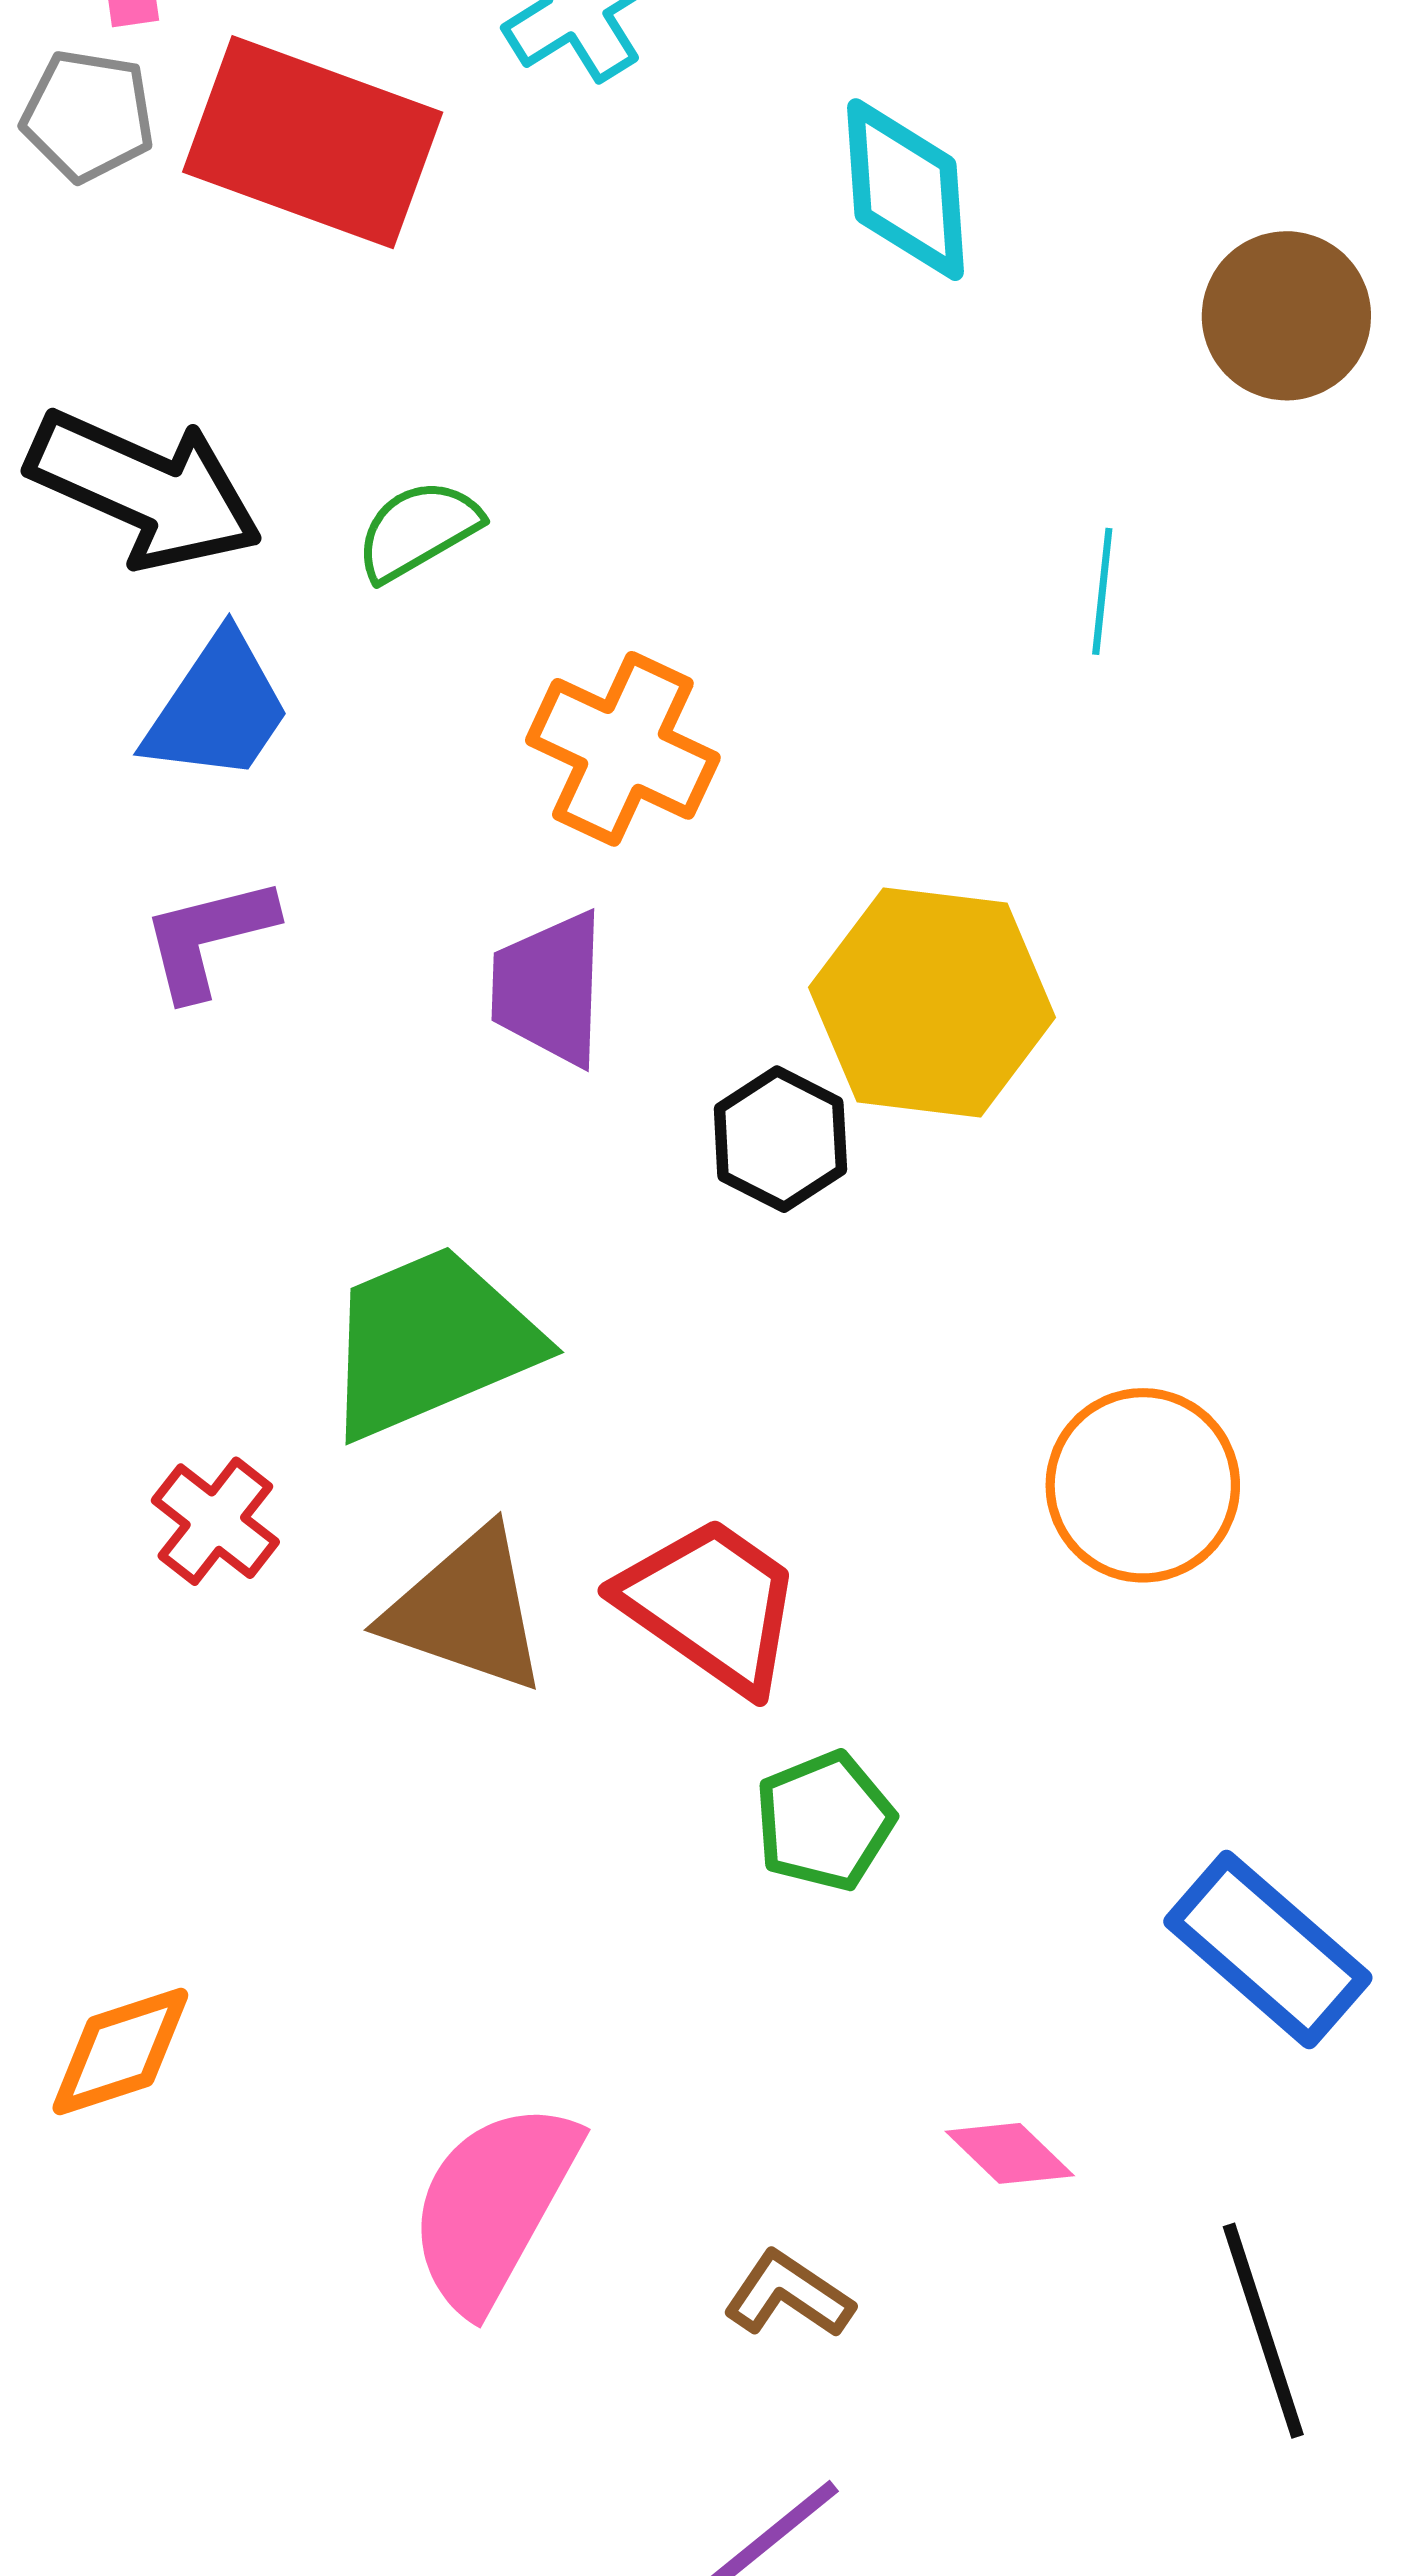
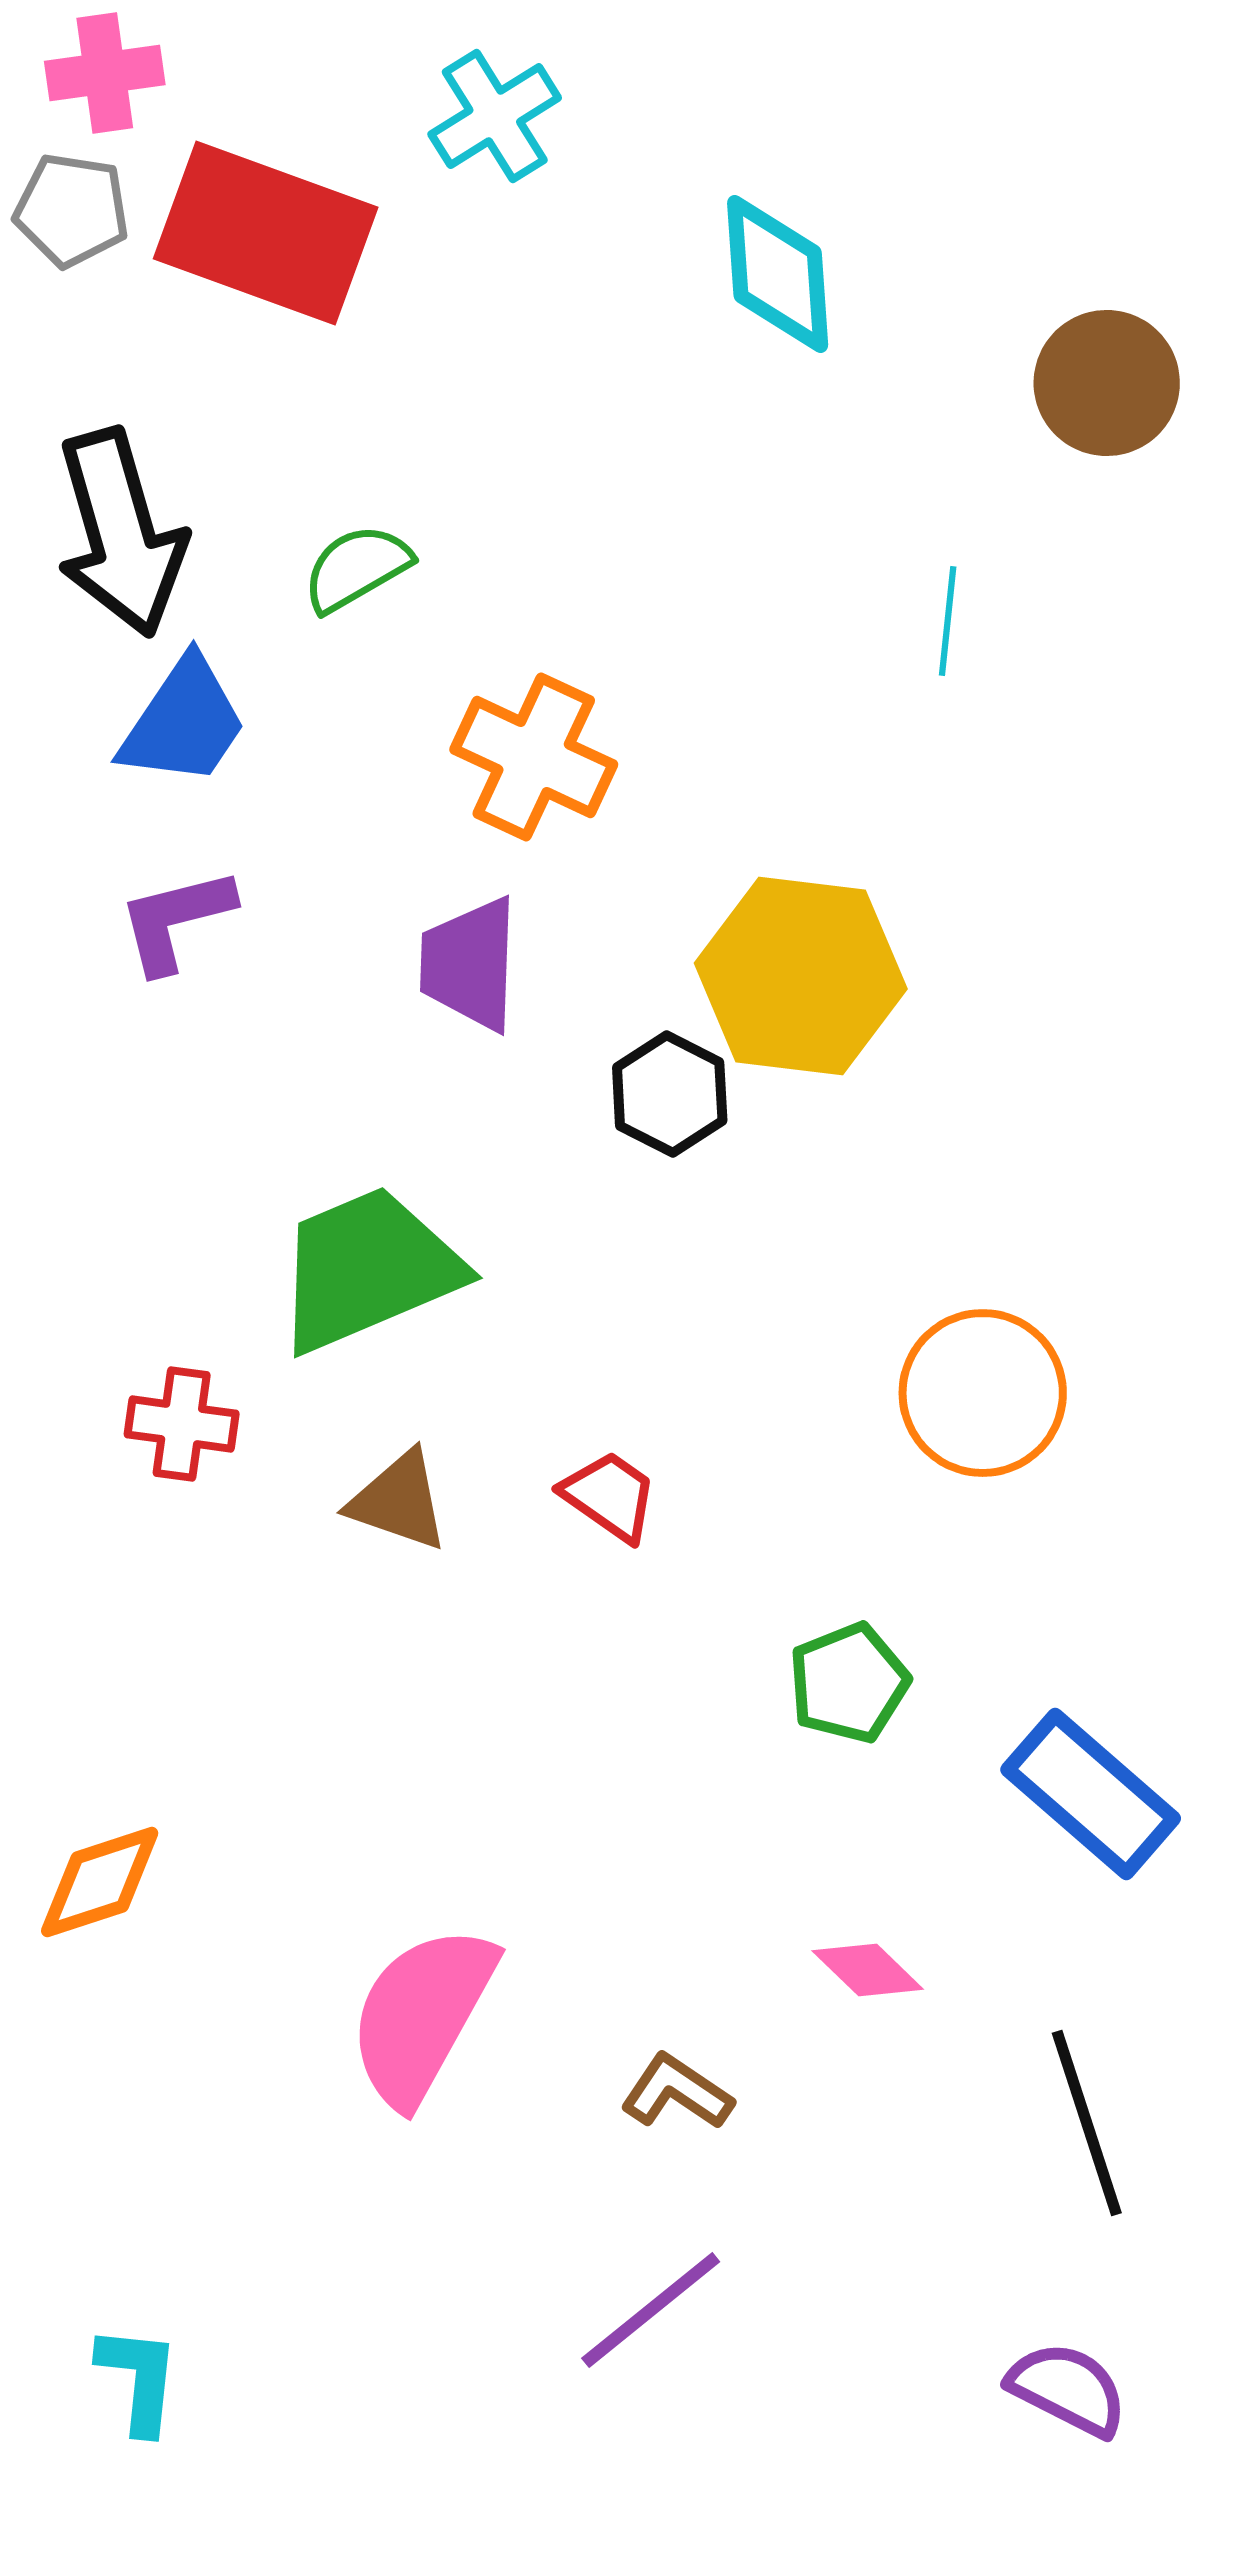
black arrow: (145, 490) -> (121, 533), turned 50
red cross: (215, 1521) -> (182, 1424), turned -30
red trapezoid: (711, 1605) -> (610, 1496), size x0.6
brown triangle: (467, 1610) -> (399, 1501), size x0.7
green pentagon: (824, 1821) -> (849, 1683), moved

